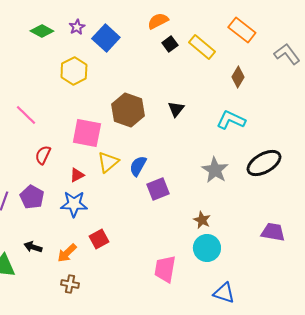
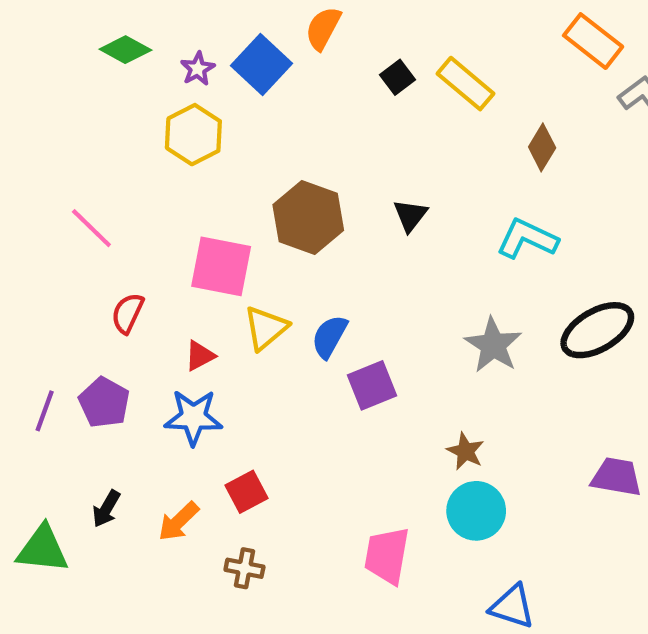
orange semicircle: (158, 21) -> (323, 28), moved, turned -35
purple star: (77, 27) -> (198, 69), moved
orange rectangle: (242, 30) -> (593, 41), moved
black arrow: (33, 247) -> (106, 509), turned -78
brown cross: (70, 284) -> (244, 568), moved

